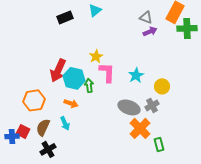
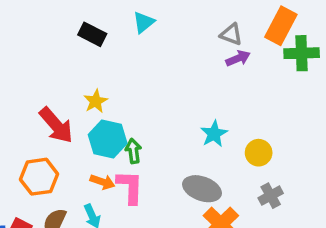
black rectangle: (65, 17) -> (92, 34), turned 49
yellow star: (96, 56) -> (96, 101), moved
red arrow: (58, 70) -> (56, 125), moved, turned -65
pink L-shape: (107, 72) -> (130, 187), moved
gray cross: (152, 105) -> (271, 196), moved

